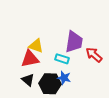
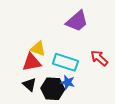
purple trapezoid: (74, 42) -> (77, 21), moved, turned 40
cyan rectangle: (62, 59) -> (65, 62), size x1.6

